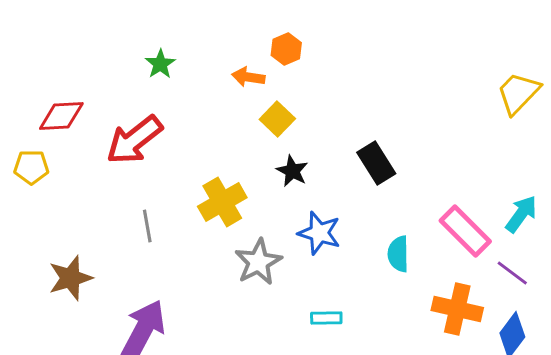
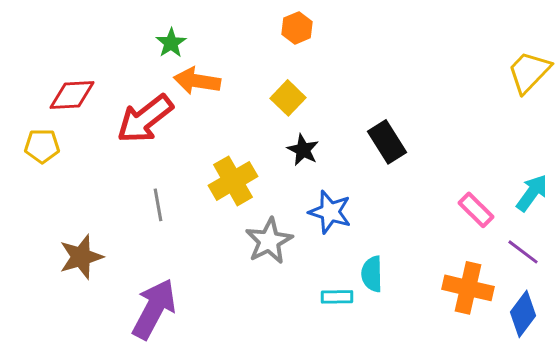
orange arrow: (248, 77) -> (197, 81), moved, size x1.4
pink rectangle: (465, 231) -> (476, 210), size x0.7
cyan semicircle: (398, 254) -> (372, 274), moved

